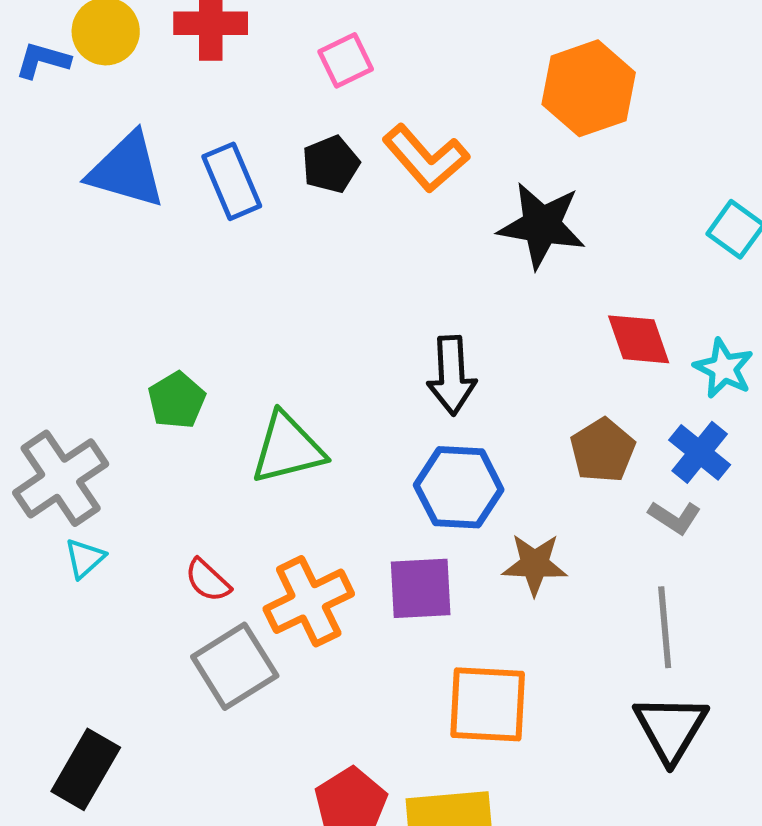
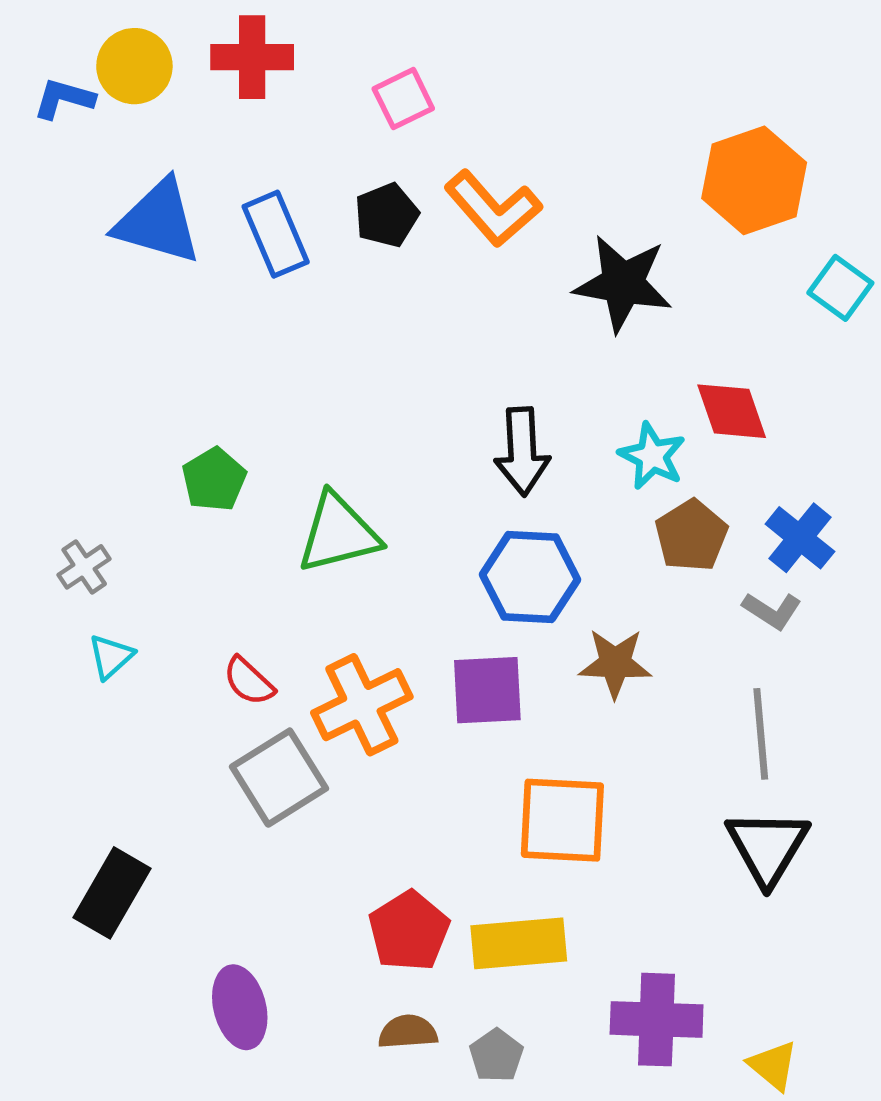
orange hexagon: (589, 88) -> (754, 180), moved
cyan star: (724, 368) -> (652, 456), moved
gray cross: (61, 478) -> (84, 567), size x0.5

